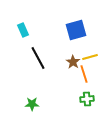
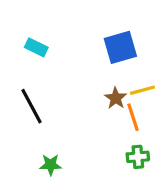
cyan rectangle: (23, 30) -> (36, 47), turned -40
black line: (38, 58) -> (32, 106), moved

